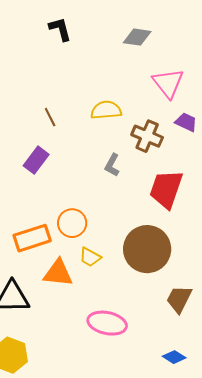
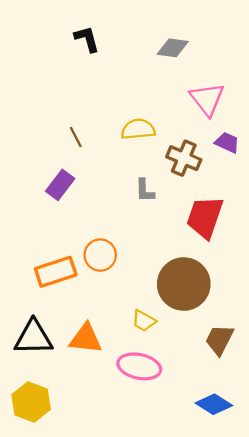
gray L-shape: (112, 165) -> (145, 190), turned -30
yellow trapezoid: (90, 257) -> (144, 321), moved
orange triangle: (58, 273) -> (86, 339), moved
blue diamond: (174, 357) -> (214, 404), size x1.4

